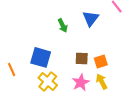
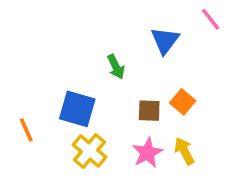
green arrow: (63, 25) -> (116, 67), moved
orange square: (101, 61) -> (183, 102), moved, turned -32

